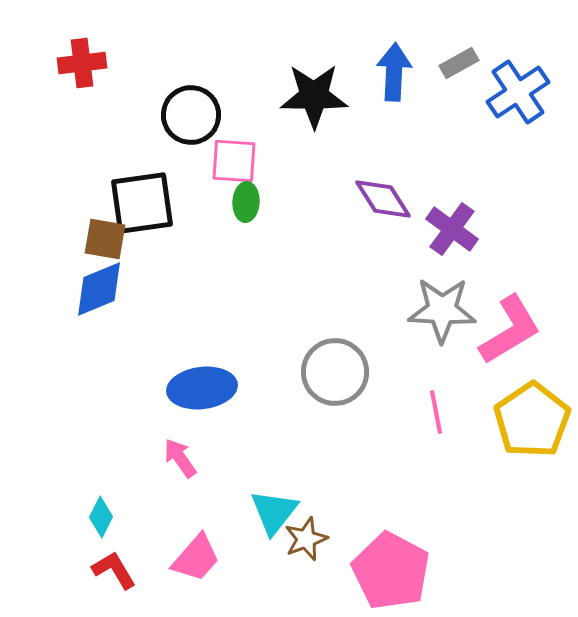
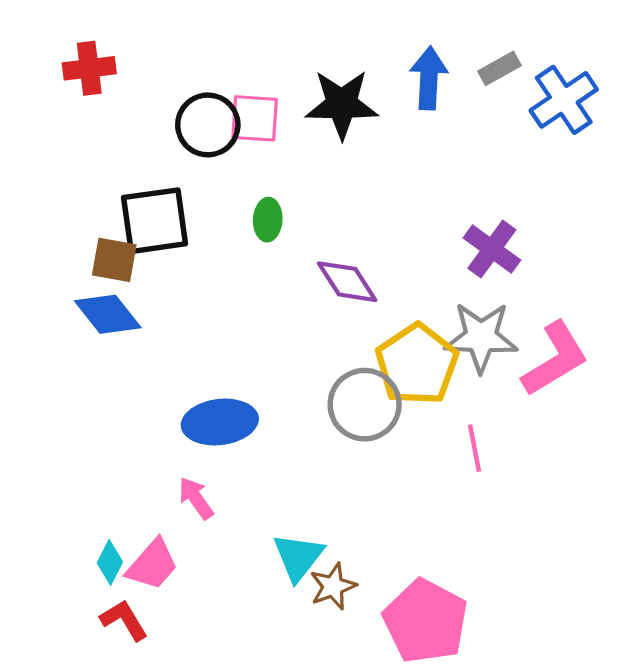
pink square: (234, 161) -> (255, 118), moved
purple diamond: (383, 199) -> (347, 282), moved
blue diamond: (99, 289) -> (108, 314), turned 74
yellow pentagon: (532, 420) -> (417, 364), moved
pink trapezoid: (196, 558) -> (152, 565), moved

